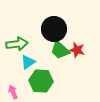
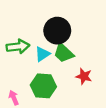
red star: (77, 50) -> (84, 76), moved
cyan triangle: (28, 62) -> (42, 54), moved

